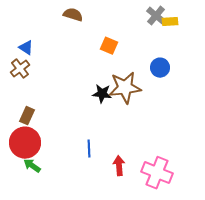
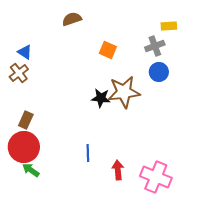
brown semicircle: (73, 15) -> (72, 19), turned -36
gray cross: (156, 16) -> (155, 46), moved, turned 30

